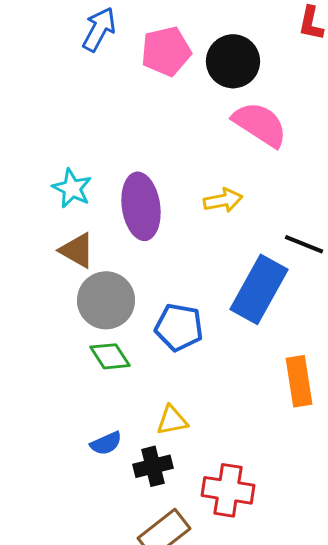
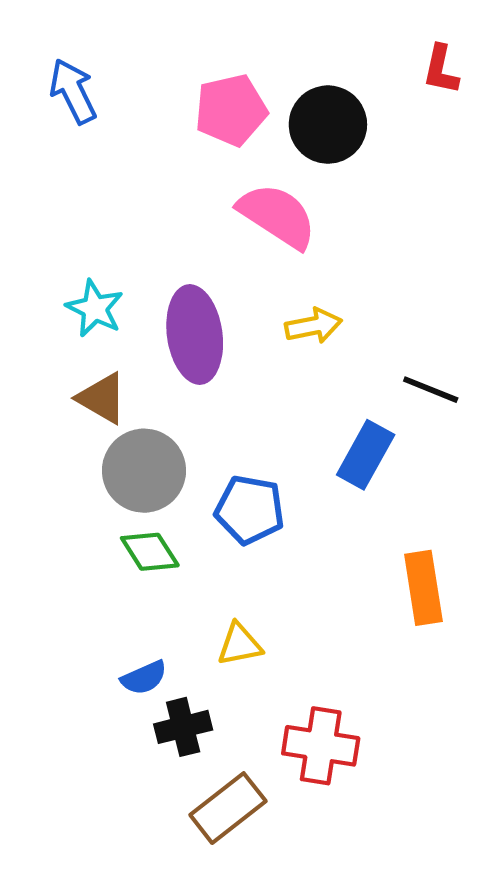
blue arrow: (99, 29) -> (73, 91), moved, turned -54
pink semicircle: (260, 124) -> (277, 216), moved
blue rectangle: (259, 289) -> (366, 455), size x0.7
black cross: (153, 466) -> (183, 727), moved

